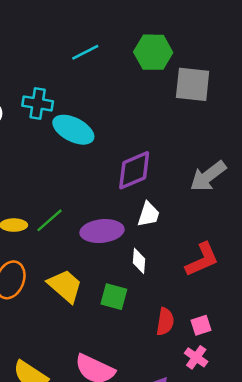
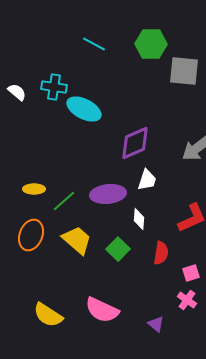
cyan line: (85, 52) -> (94, 44), turned 55
green line: (50, 220) -> (64, 201), moved
green square: (114, 297) -> (118, 249), turned 30
red semicircle: (165, 322) -> (161, 253), moved

